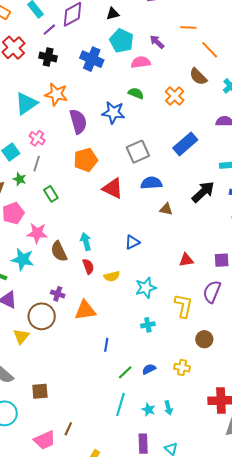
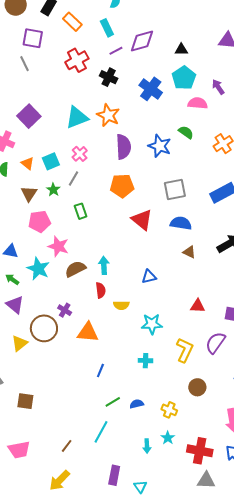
brown semicircle: (59, 251) -> (75, 269), turned 75
cyan star: (148, 410) -> (168, 438), moved
brown line: (68, 429) -> (67, 446), moved

